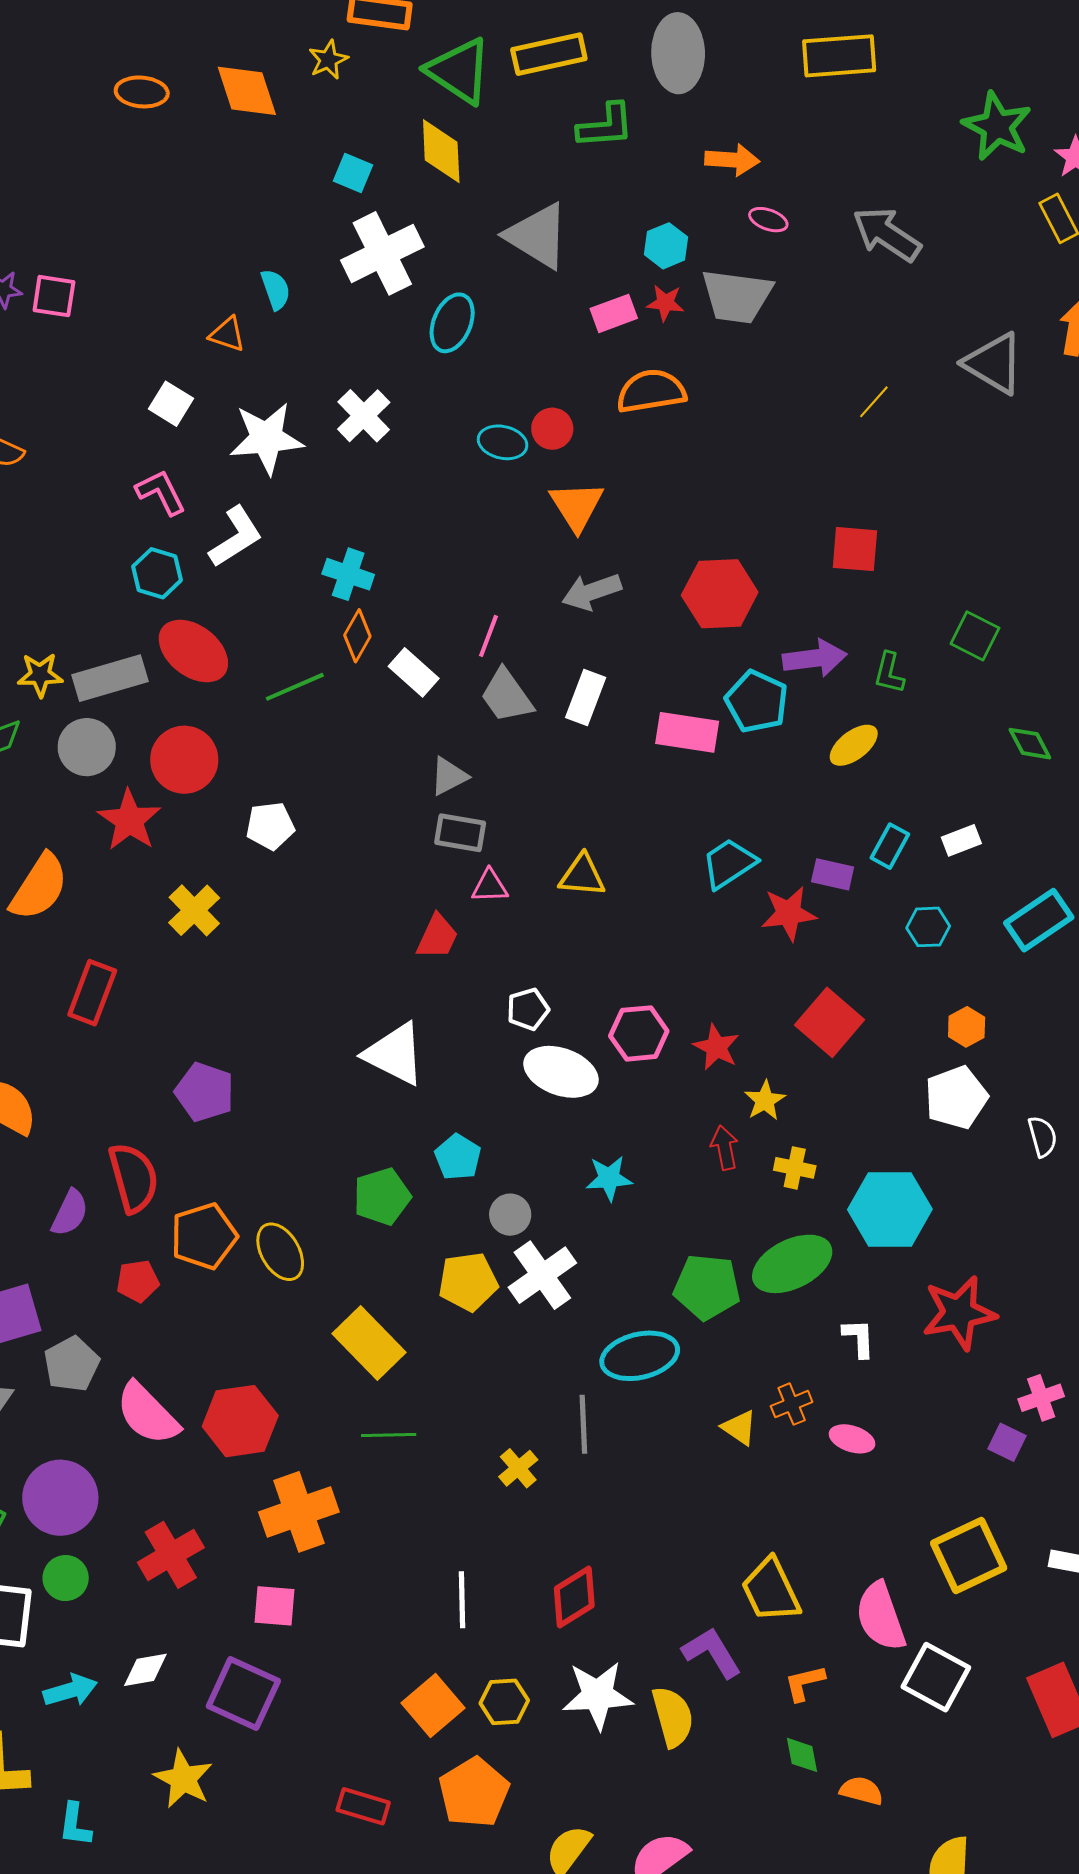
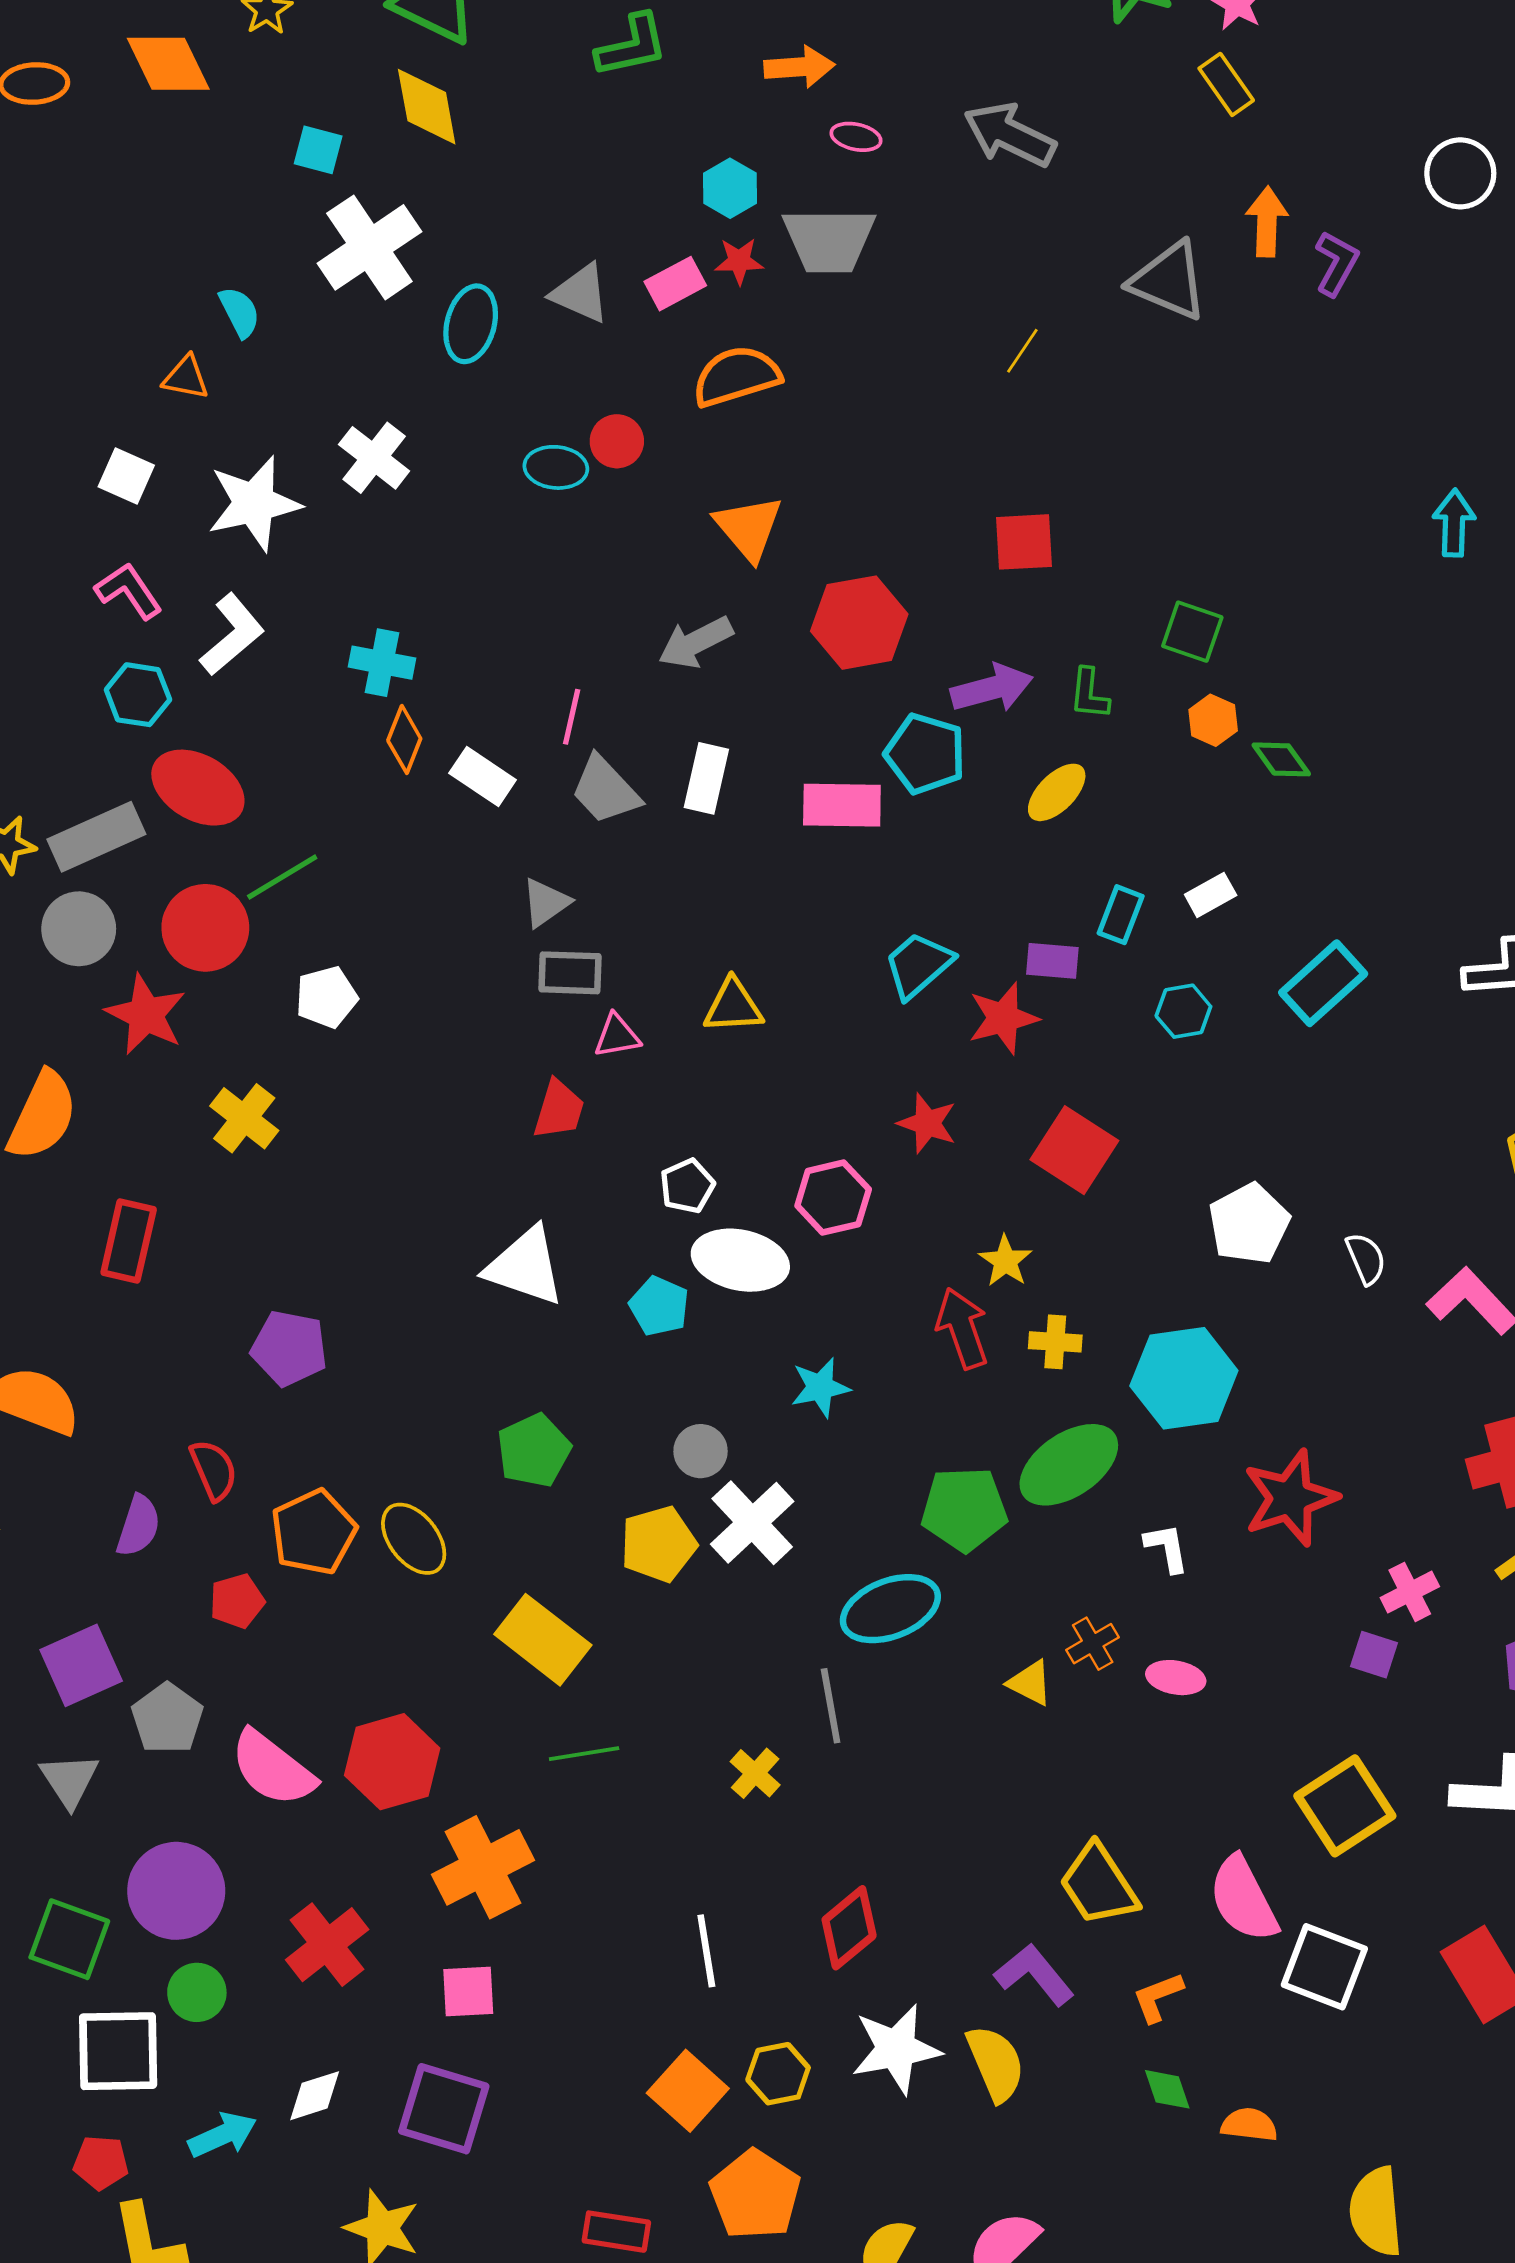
gray triangle: (537, 236) -> (580, 293), moved, size x0.7
orange triangle: (577, 506) -> (749, 528), moved
green line: (295, 687) -> (282, 877), moved
orange hexagon: (967, 1027) -> (1213, 720), moved
red star: (716, 1047) -> (927, 1123), moved
red arrow: (725, 1148) -> (962, 1328), size x1.4
cyan pentagon: (458, 1157) -> (659, 1306), moved
red semicircle: (134, 1178) -> (214, 1470), size x0.7

